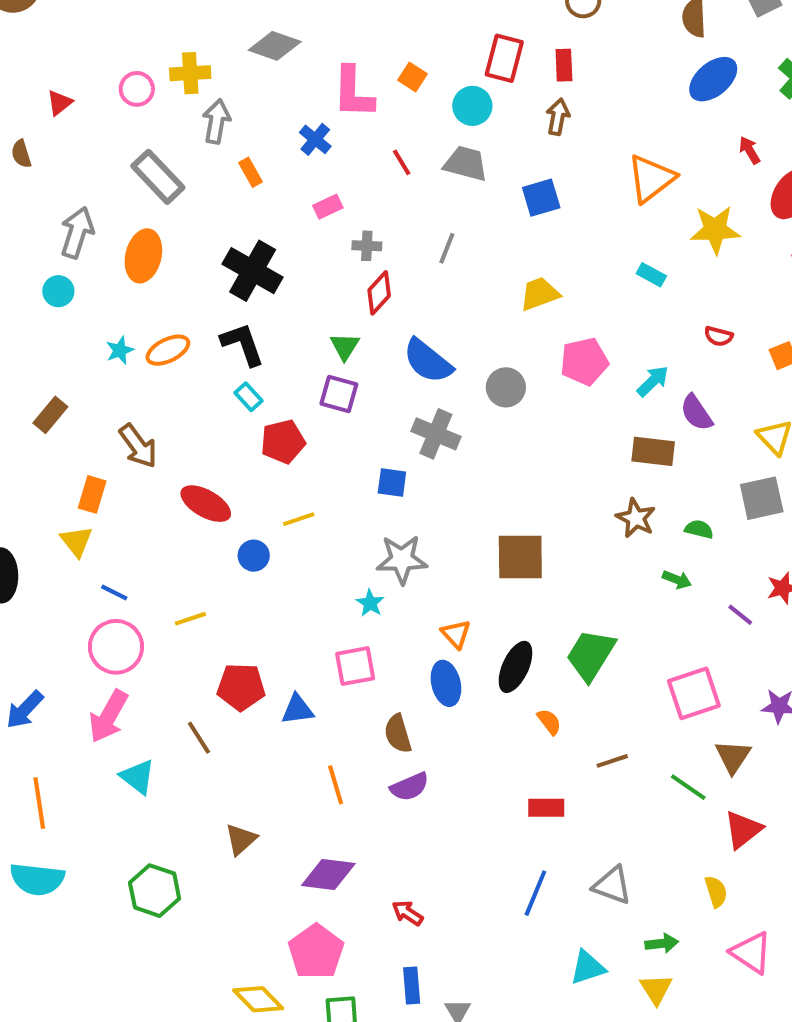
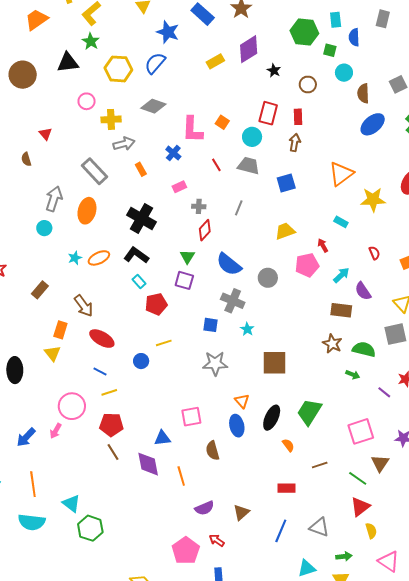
pink circle: (137, 89) -> (87, 101), moved
red triangle: (59, 103) -> (46, 134), turned -32
gray arrow: (216, 121) -> (124, 144), turned 65
red arrow: (750, 150) -> (323, 245), moved
red semicircle: (719, 336) -> (374, 253), turned -128
black L-shape: (243, 344) -> (136, 255), turned -35
red ellipse: (206, 504) -> (102, 339), moved
green semicircle: (699, 529) -> (364, 349), size x1.6
blue line: (114, 593) -> (100, 371), moved
cyan star: (370, 603) -> (247, 329), moved
red pentagon: (241, 687) -> (111, 425), moved
pink arrow: (108, 716) -> (56, 431), moved, size x0.6
cyan triangle: (138, 777) -> (71, 503), moved
purple semicircle: (410, 787) -> (204, 508), moved
red triangle: (743, 830) -> (360, 507), moved
brown triangle: (241, 839) -> (241, 512), moved
purple diamond: (328, 874) -> (148, 464), moved, turned 72
pink pentagon: (316, 952) -> (186, 551), moved

